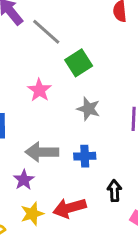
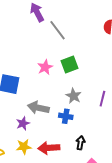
green square: (79, 63) -> (69, 64), moved
gray star: (88, 109) -> (74, 96), moved

